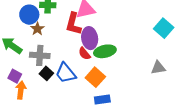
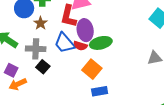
brown star: (37, 29) -> (41, 23), moved
red semicircle: (84, 54) -> (80, 46), turned -32
blue trapezoid: (66, 73) -> (65, 43), moved
orange arrow: (21, 90) -> (18, 84), turned -120

